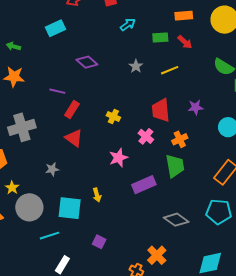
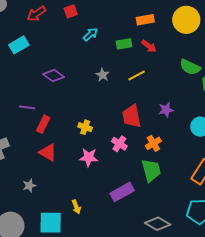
pink star: (118, 158) -> (89, 157), moved, turned 30

